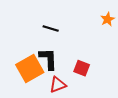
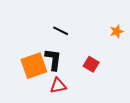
red square: (82, 68) -> (91, 64), moved

